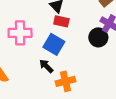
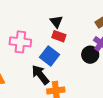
black arrow: (46, 66) -> (40, 75), size x1.5

